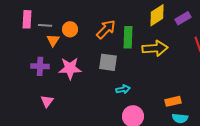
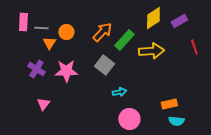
green rectangle: (128, 37) -> (124, 40), turned 40
gray square: (108, 62) -> (104, 65), turned 30
purple cross: (40, 66) -> (36, 69), turned 30

